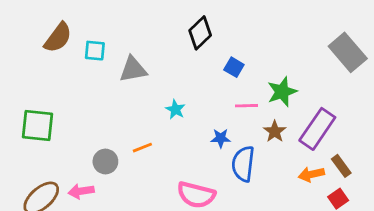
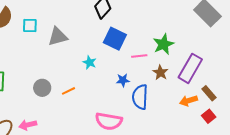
blue square: (234, 67) -> (115, 39), moved, size x1.6
gray circle: (105, 162) -> (42, 88), moved

